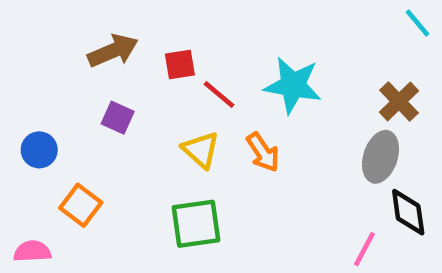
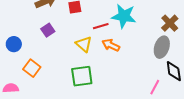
red line: (219, 95) -> (101, 26), moved, turned -56
purple square: (118, 118) -> (48, 30), turned 32
orange arrow: (263, 152) -> (111, 45), turned 150

